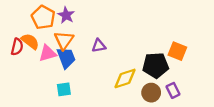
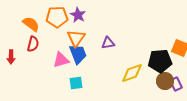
orange pentagon: (43, 17) -> (57, 17), turned -30
orange semicircle: (30, 41) -> (31, 24), moved
pink triangle: (48, 53) -> (61, 60), moved
brown circle: (151, 93) -> (165, 81), moved

